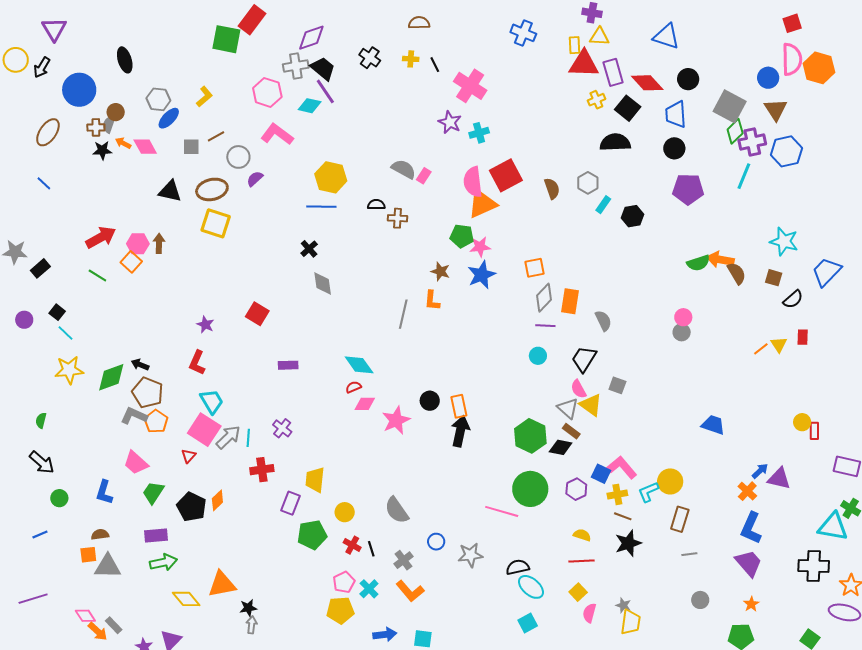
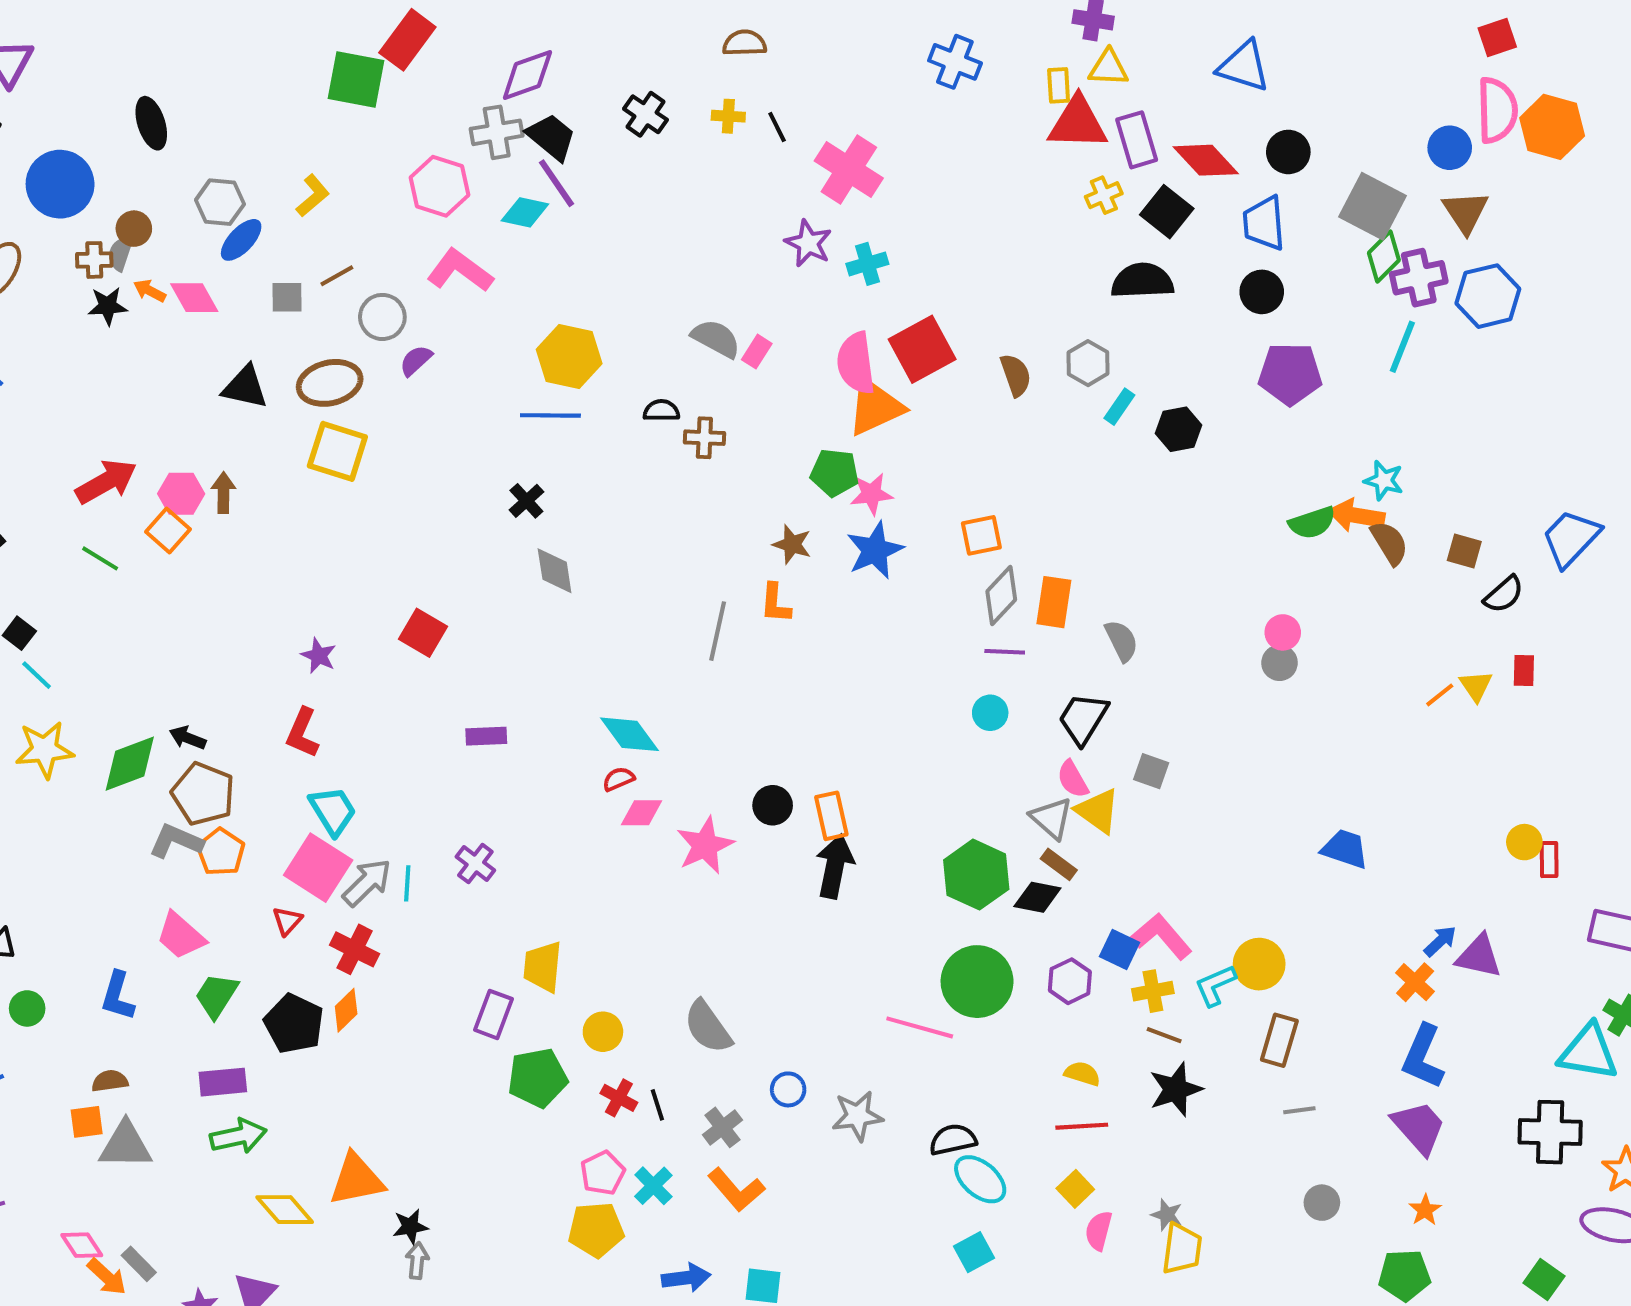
cyan star: (784, 241) -> (1384, 480), moved, size x0.7
red cross: (262, 470) -> (355, 949), moved, turned 35

